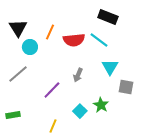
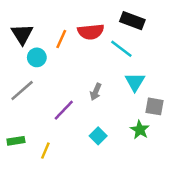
red semicircle: (74, 40) -> (91, 32), moved
green star: (101, 105) -> (140, 130), moved
yellow line: (53, 126) -> (45, 151), moved

